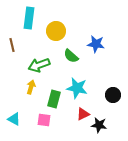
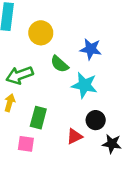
cyan star: (77, 88) -> (84, 85), moved
black circle: (113, 95) -> (96, 120), moved
black star: (99, 125) -> (112, 144), moved

